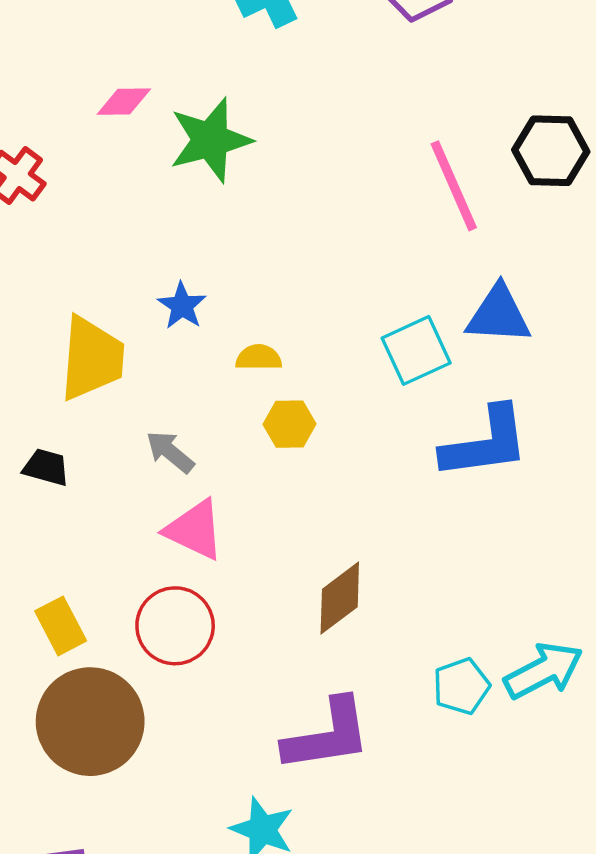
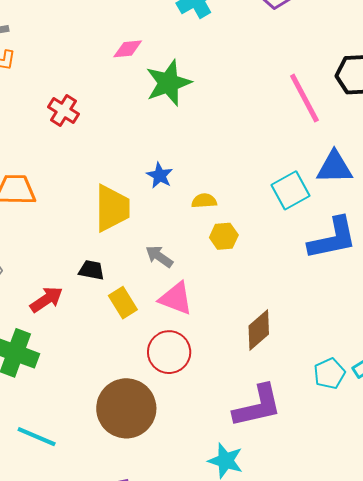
pink diamond: (124, 102) -> (128, 49), moved
yellow rectangle: (61, 626) -> (123, 303), moved

